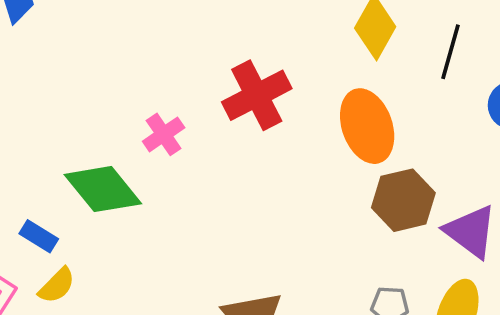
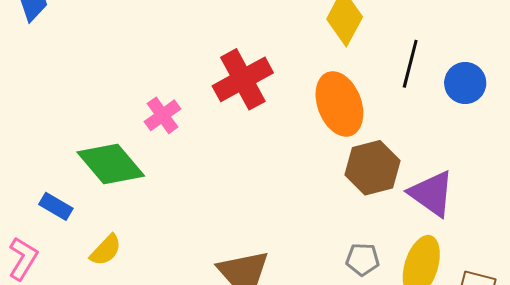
black line: (451, 52) -> (410, 64), moved
yellow semicircle: (57, 285) -> (106, 250), moved

